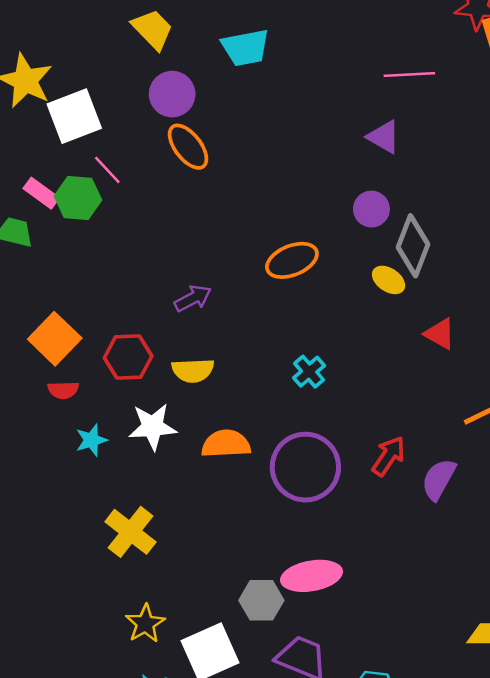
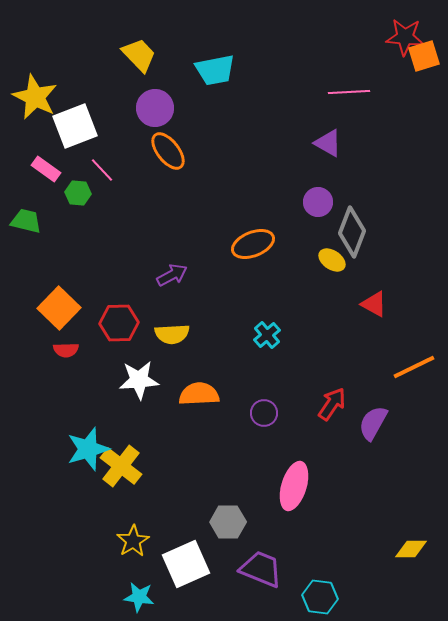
pink rectangle: (41, 193) -> (46, 169), moved
green hexagon: (78, 198) -> (78, 193), size x0.7
cyan star: (91, 440) -> (88, 449), moved, size x1.6
purple circle: (305, 467) -> (264, 413), size x0.5
pink ellipse: (312, 576) -> (294, 486), moved, turned -63

